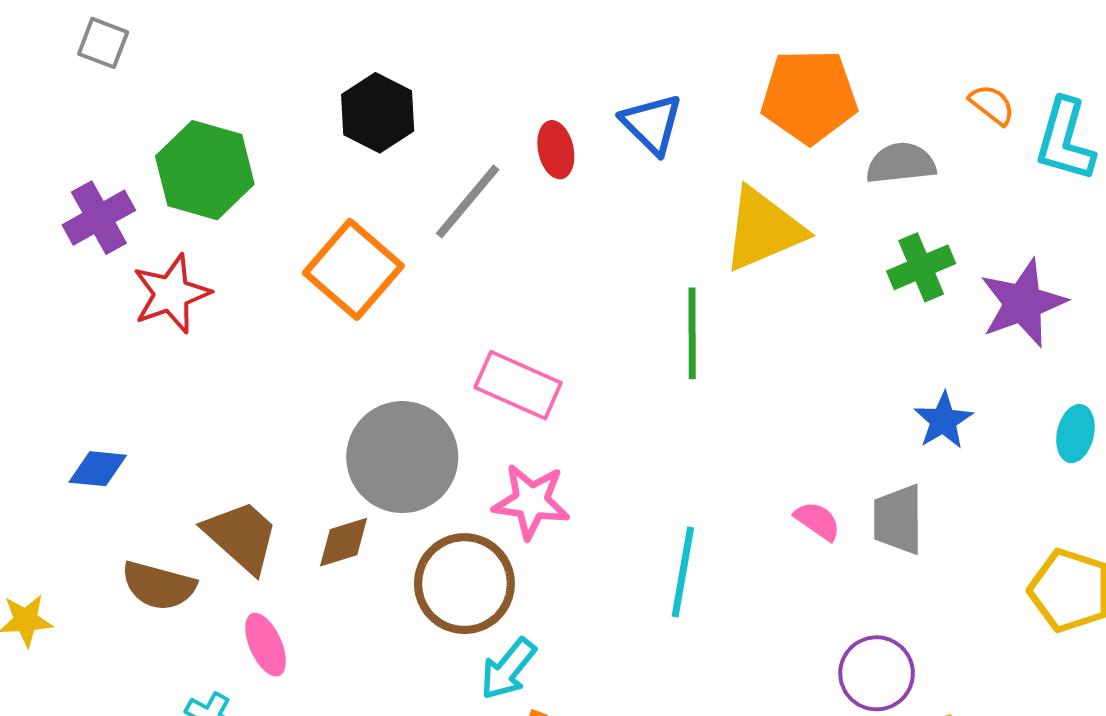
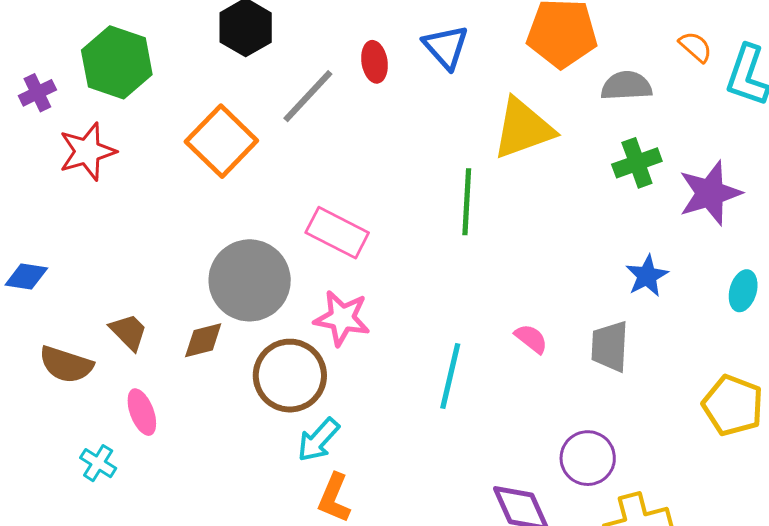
purple cross: (99, 218) -> (37, 93), size x0.7
pink semicircle: (817, 521) -> (531, 339), moved
brown trapezoid: (241, 536) -> (129, 332), size x0.7

